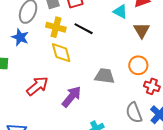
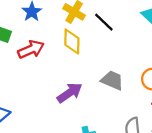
red arrow: (37, 86) -> (31, 49), moved

